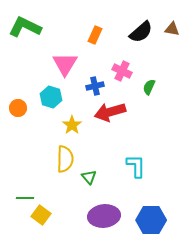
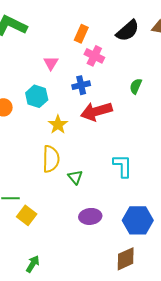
pink triangle: (65, 64) -> (51, 63), size x0.6
pink cross: (122, 71) -> (94, 56), moved
purple ellipse: (104, 216) -> (90, 216), size x0.7

